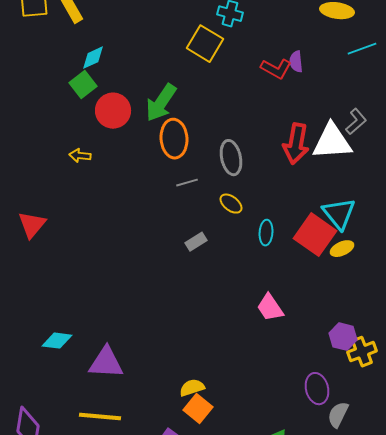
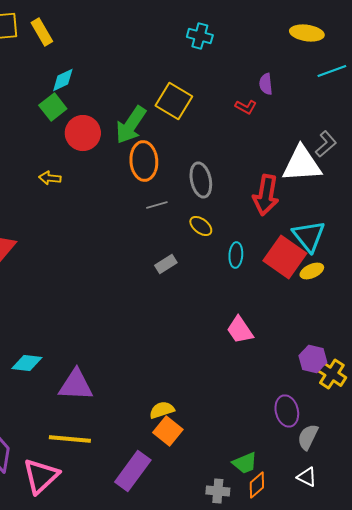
yellow square: (205, 44) -> (174, 101), moved
red L-shape: (276, 69) -> (246, 107), moved, size x0.7
red arrow: (296, 144) -> (266, 195), moved
yellow cross: (362, 352) -> (332, 374), turned -36

